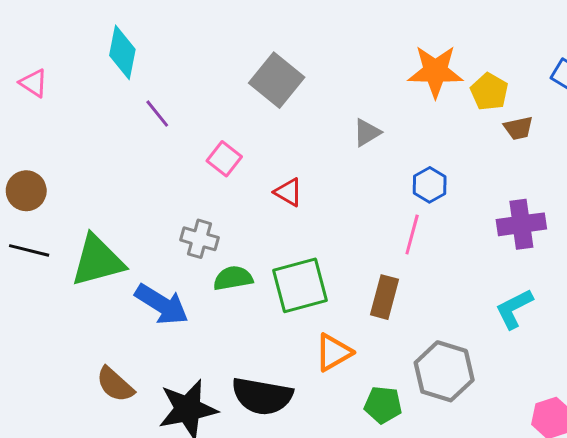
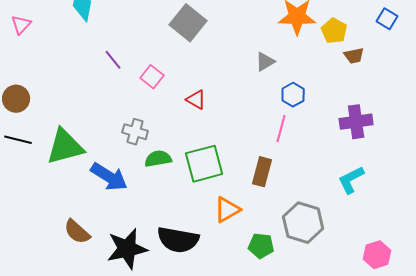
pink triangle: (33, 83) -> (21, 25), turned 40
purple line: (157, 114) -> (113, 60), moved
gray triangle: (367, 133) -> (265, 62), moved

